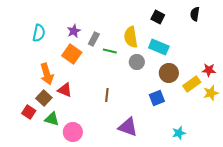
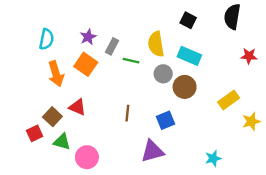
black semicircle: (195, 14) -> (232, 17), size x1.5
red star: (209, 70) -> (249, 56), moved
brown circle: (169, 73) -> (185, 87), moved
orange arrow: (47, 74) -> (56, 74), moved
yellow star: (211, 93) -> (251, 121), moved
blue square: (157, 98) -> (166, 120), moved
red square: (29, 112) -> (35, 133), turned 32
purple triangle: (128, 127) -> (152, 151), turned -35

